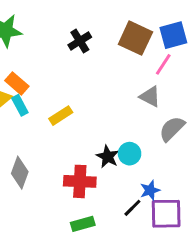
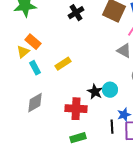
cyan rectangle: (20, 105) -> (35, 68), moved
gray diamond: (20, 173) -> (35, 103), turned 40
black line: (132, 208) -> (112, 127), turned -48

